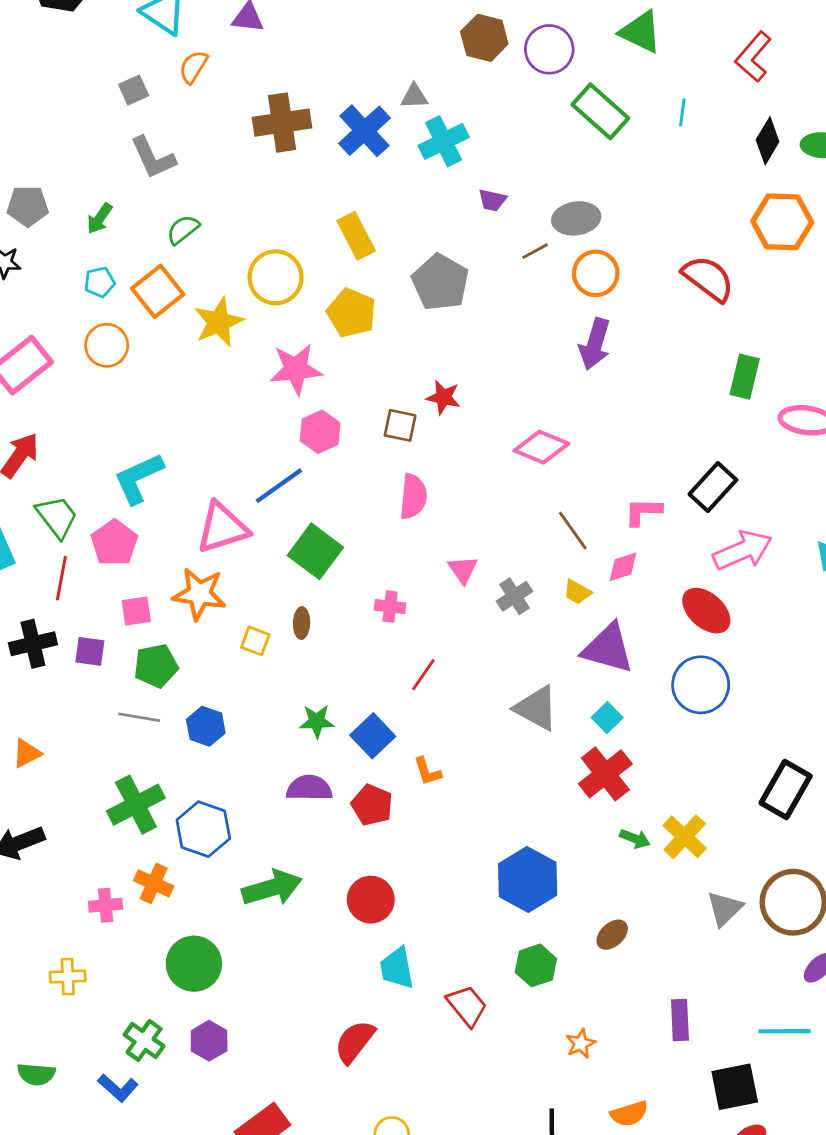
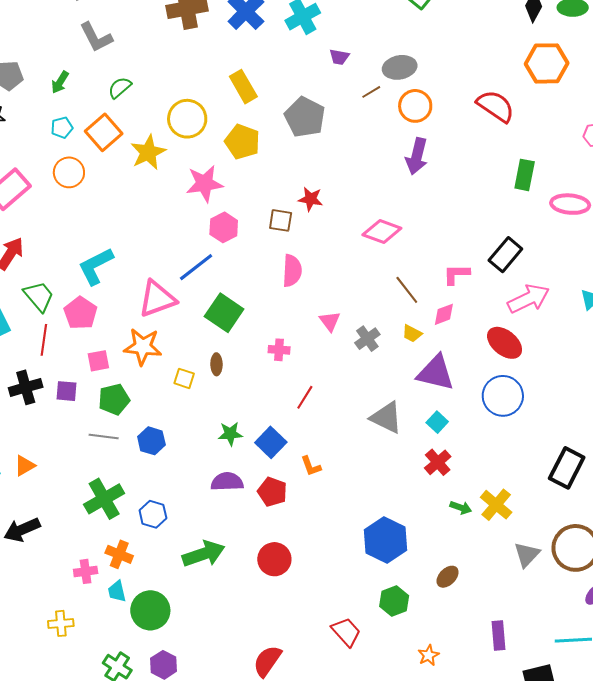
red cross: (605, 774) -> (438, 462), size x0.7
blue hexagon: (203, 829) -> (153, 514), size x0.7
cyan trapezoid: (397, 968) -> (117, 591), moved, size x0.7

